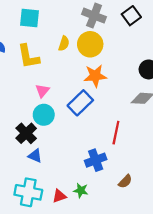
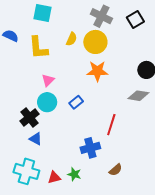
blue rectangle: (80, 103) -> (76, 102), moved, size x0.6

